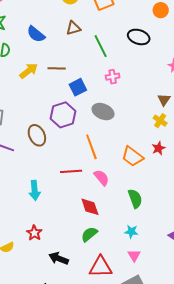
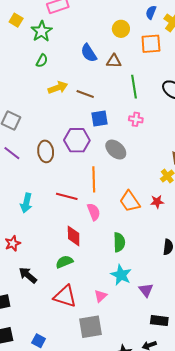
blue semicircle: (36, 34) -> (89, 53), moved
cyan star: (131, 232) -> (121, 275), moved, size x1.5

